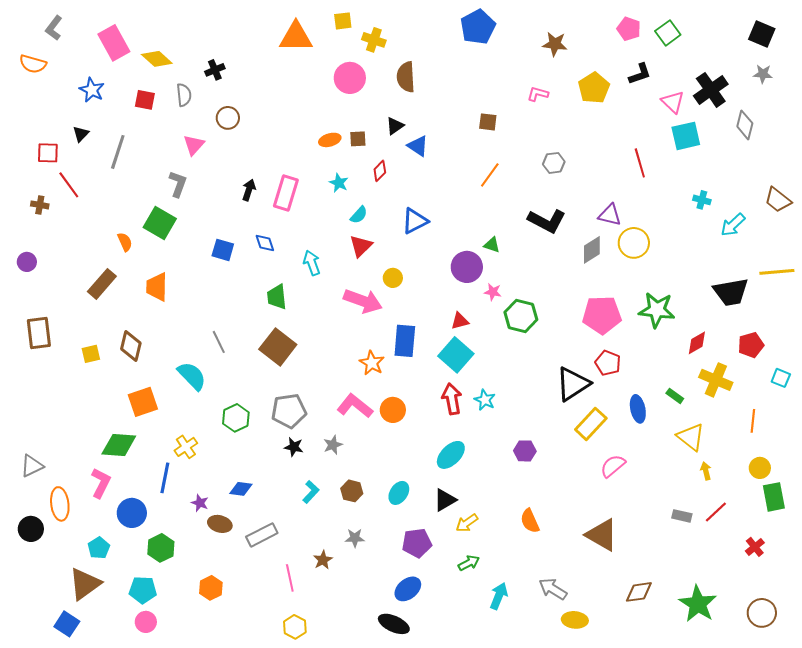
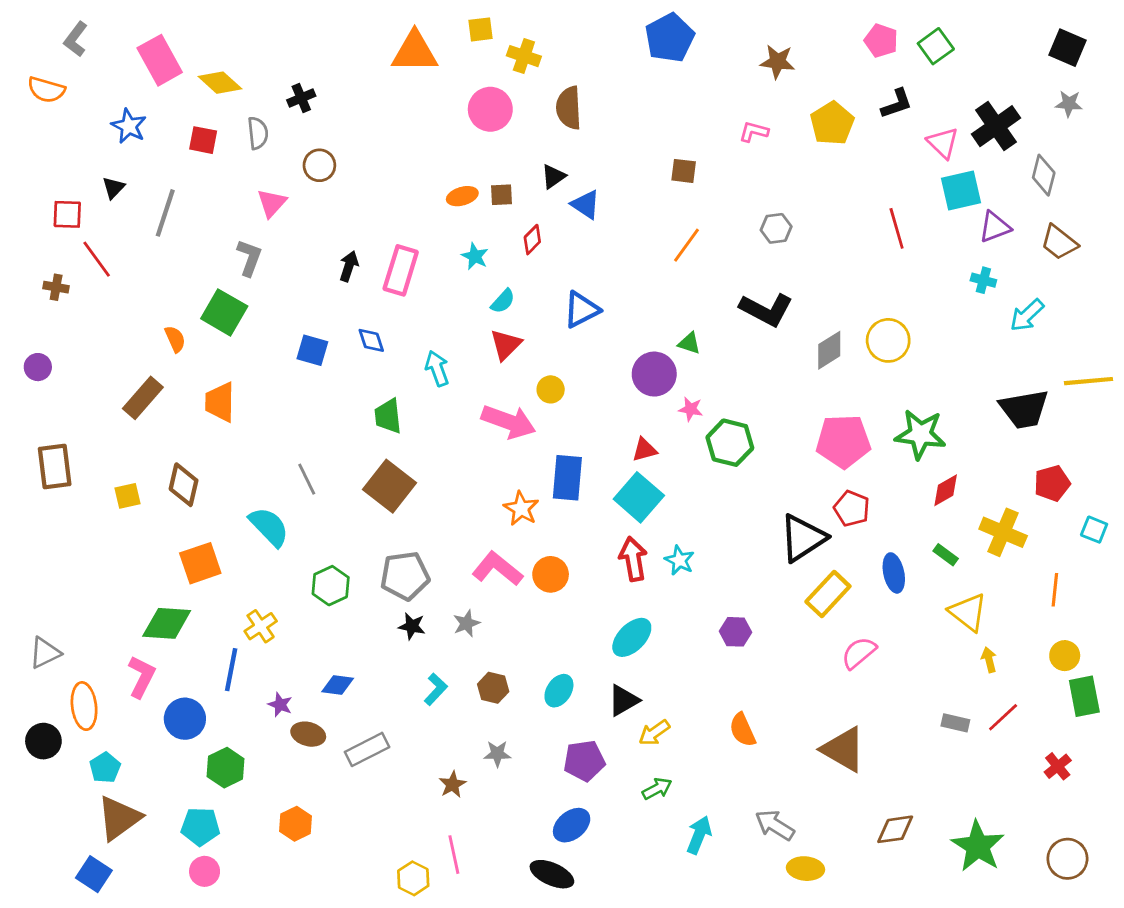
brown trapezoid: (778, 200) -> (1059, 242), moved
purple triangle: (610, 215) -> (995, 227), moved, turned -35
red diamond: (697, 343) -> (946, 490), moved
cyan pentagon: (99, 548) -> (105, 768), moved
pink line: (290, 578) -> (454, 855), moved

